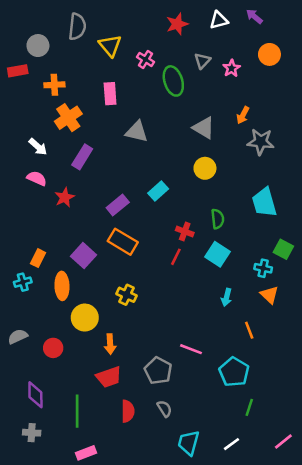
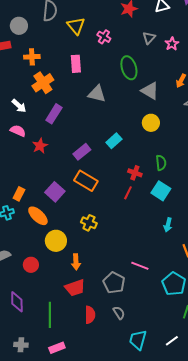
green ellipse: (173, 81) -> (129, 68), moved
orange ellipse: (62, 286) -> (38, 216), turned -45
gray cross: (32, 433) -> (21, 345), moved

